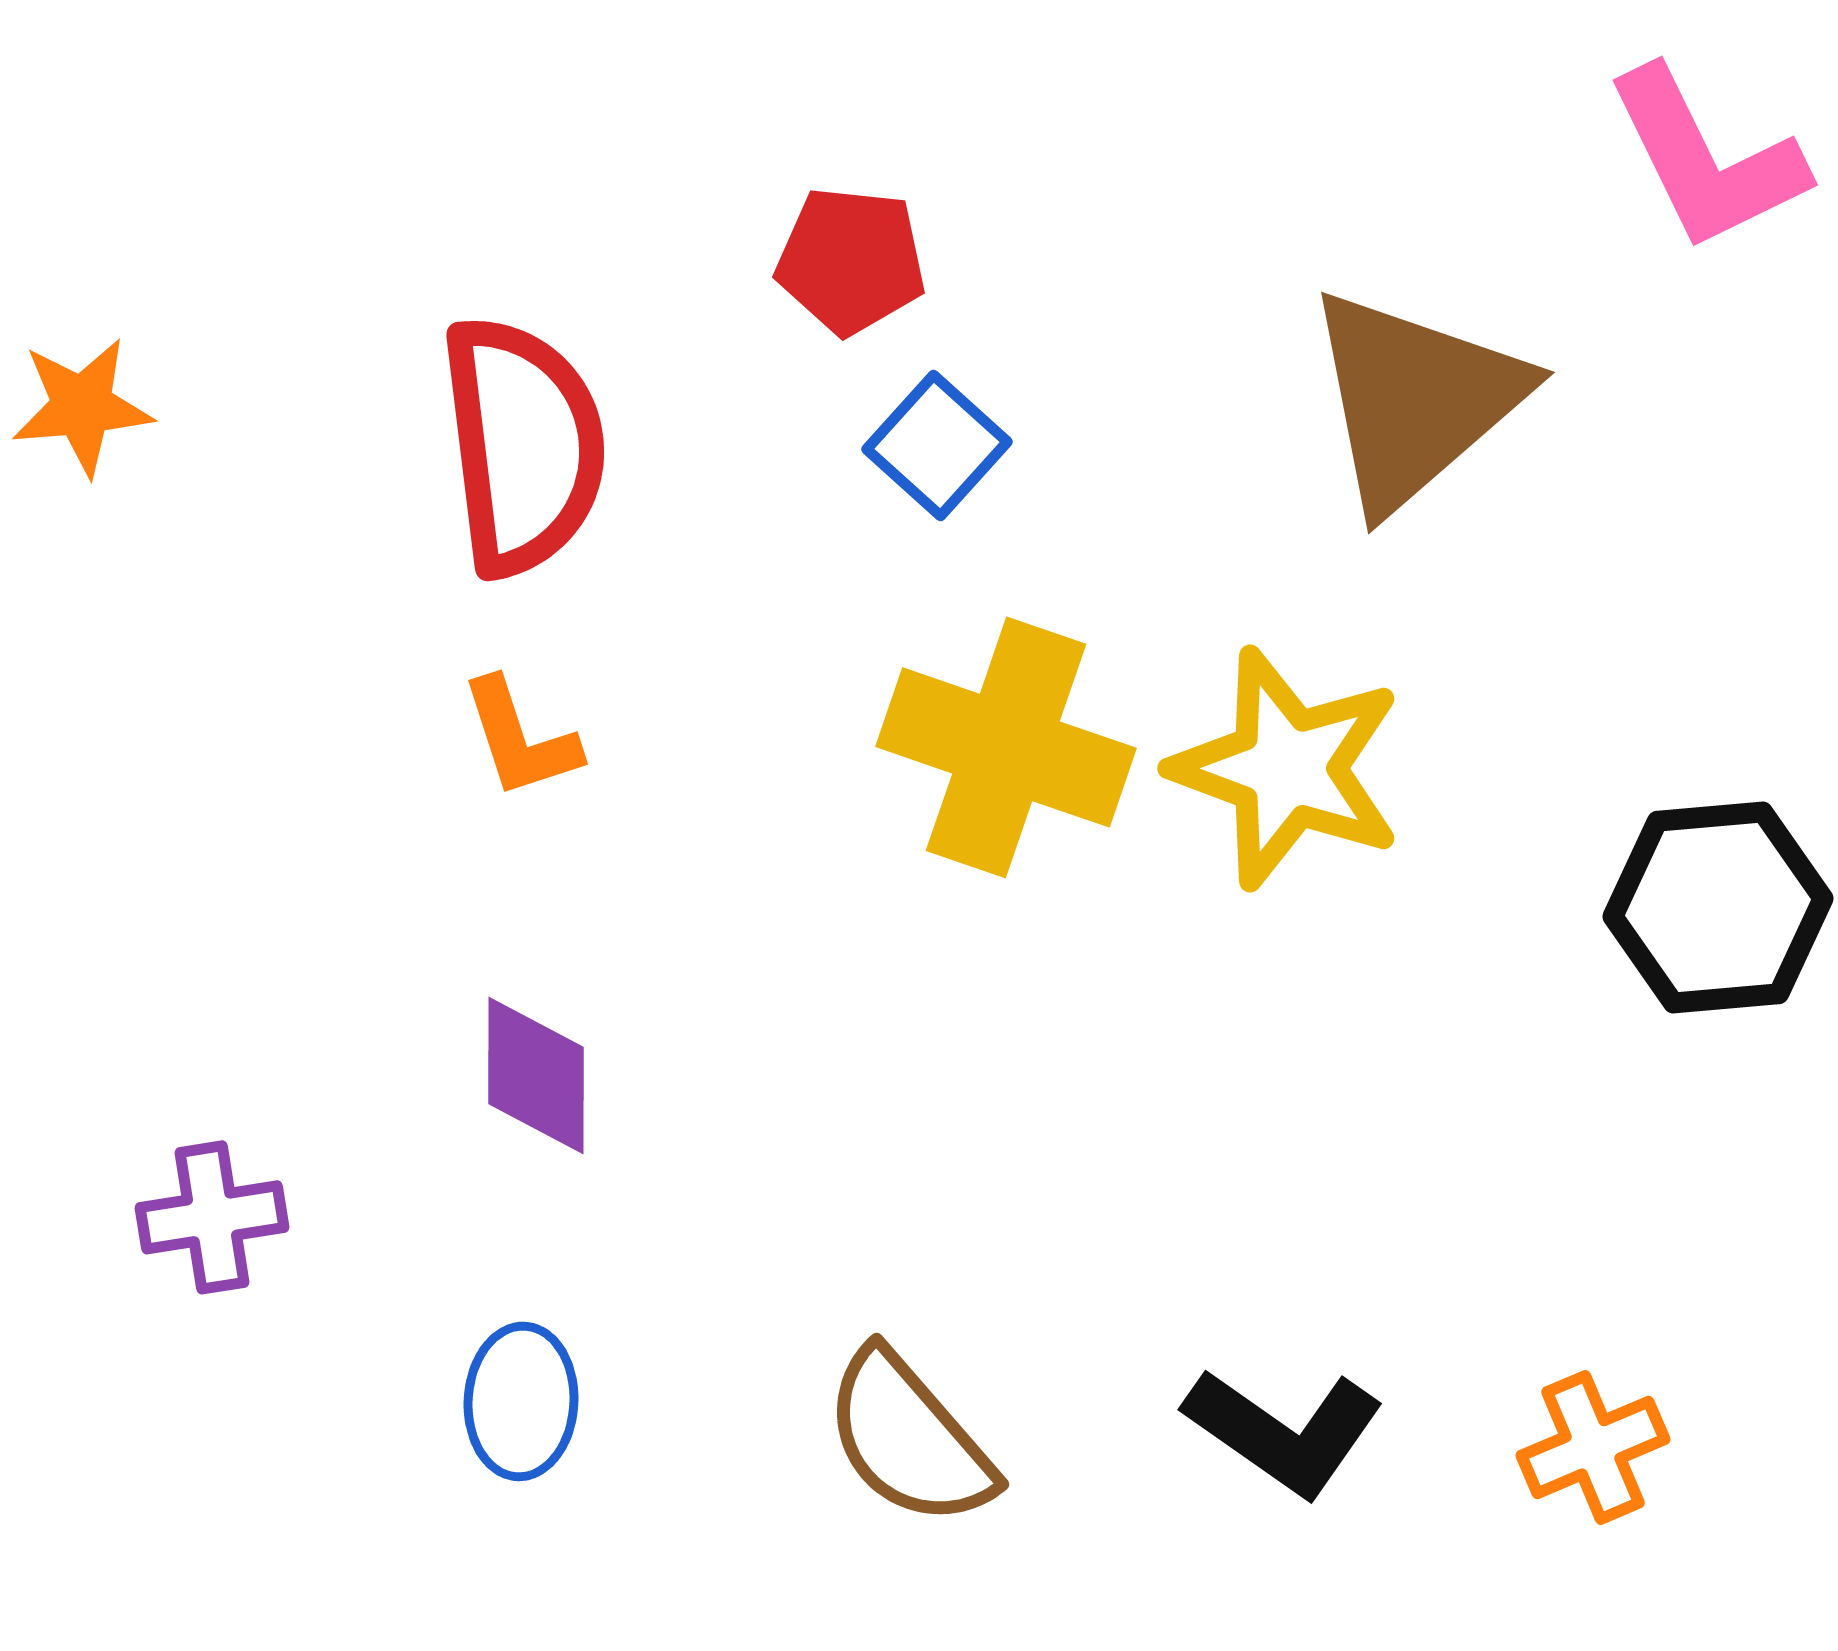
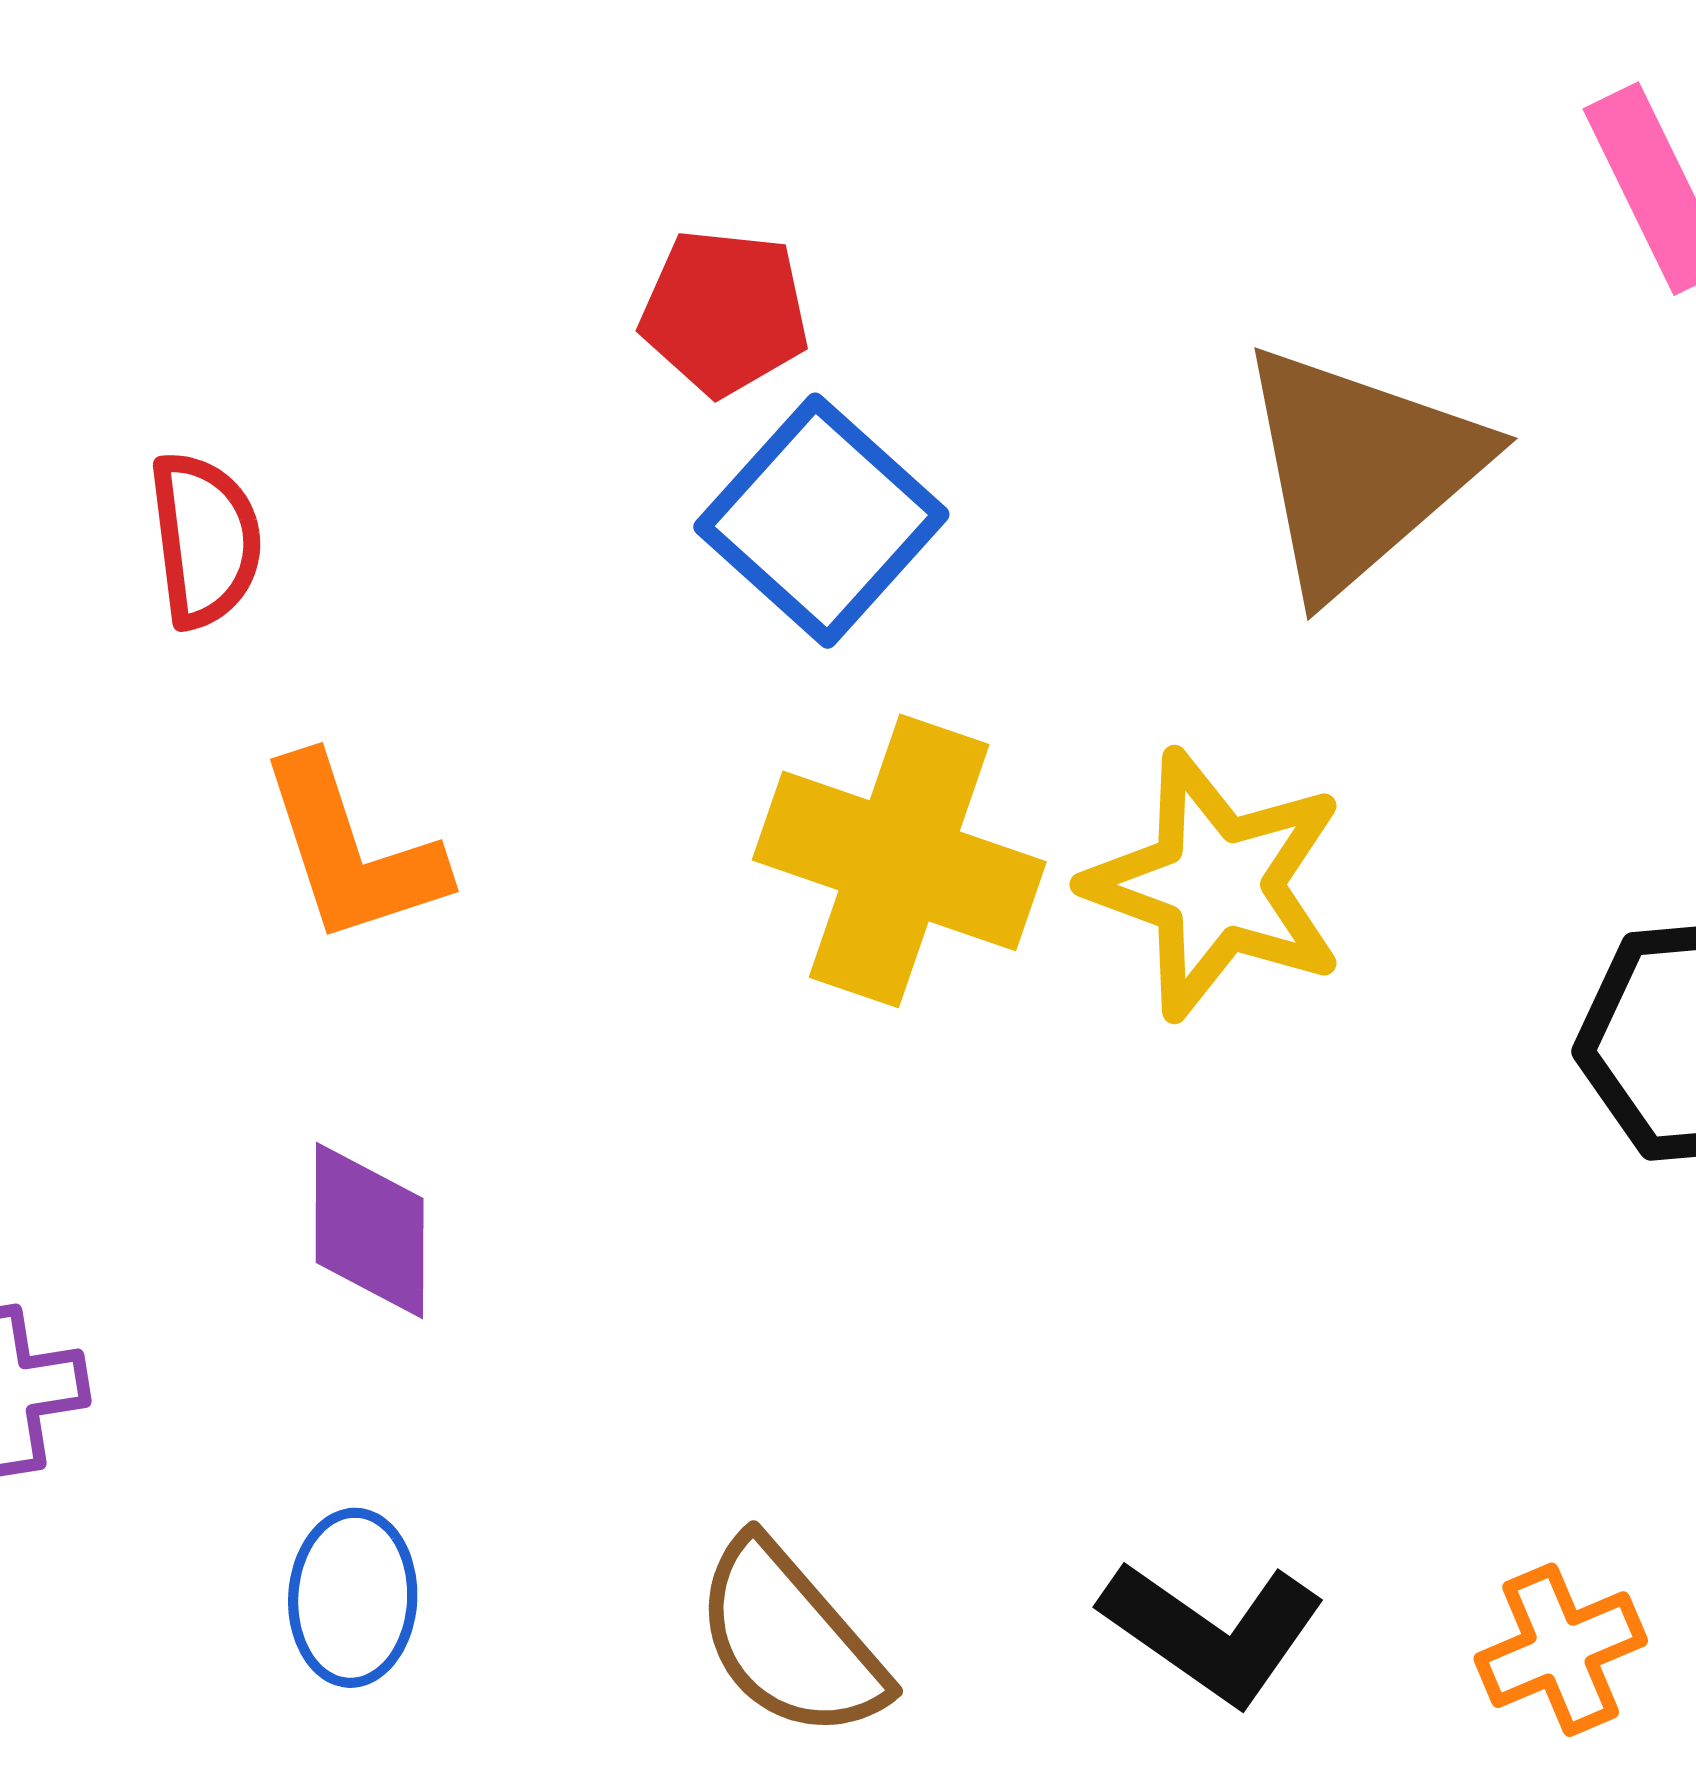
red semicircle: (523, 445) -> (205, 540), moved, size x0.6
blue square: (937, 445) -> (821, 521), size x1.5
orange L-shape: (520, 738) -> (352, 851), size x1.4

